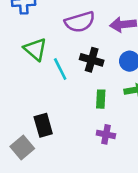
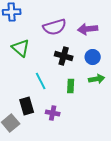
cyan line: (60, 69) -> (41, 81), moved
purple cross: (106, 134) -> (53, 113), moved

